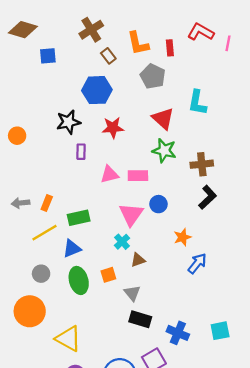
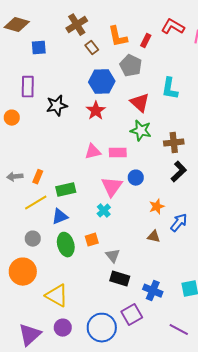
red rectangle: (170, 48) -> (146, 41), turned 32
blue hexagon: (97, 90) -> (102, 82), moved
red star: (113, 128) -> (96, 111), turned -30
purple rectangle: (81, 152) -> (28, 87), moved, size x1.5
brown triangle: (138, 260) -> (154, 237), moved, turned 32
blue arrow: (197, 263) -> (179, 223), moved

